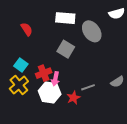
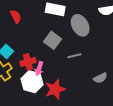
gray line: (88, 87) -> (74, 56), moved
red star: (73, 98) -> (55, 89), size x1.5

